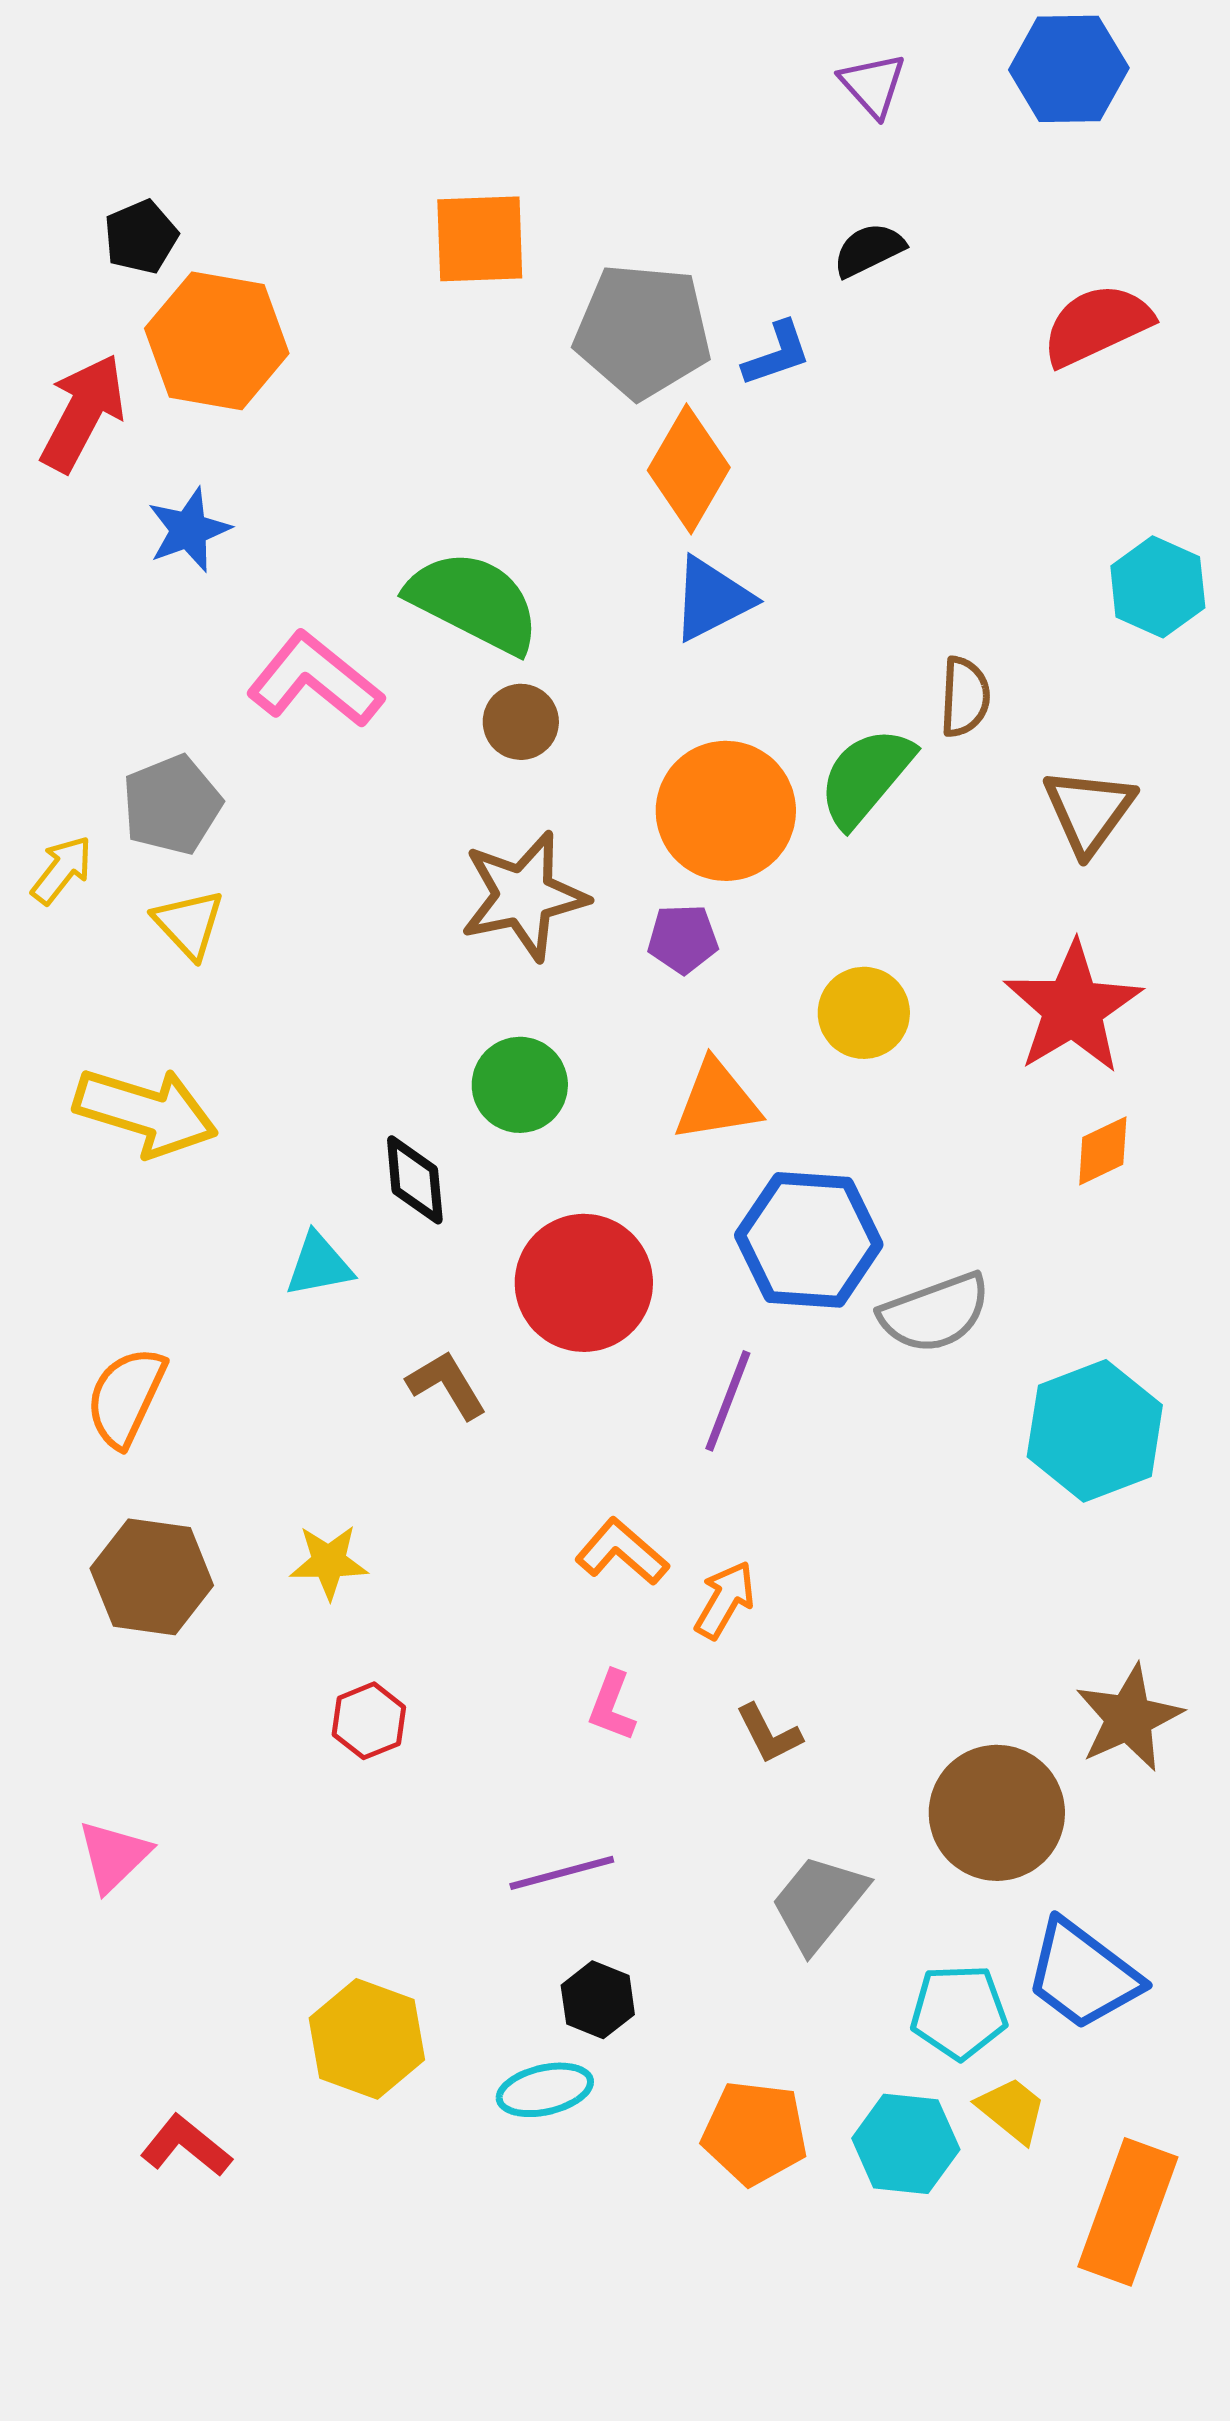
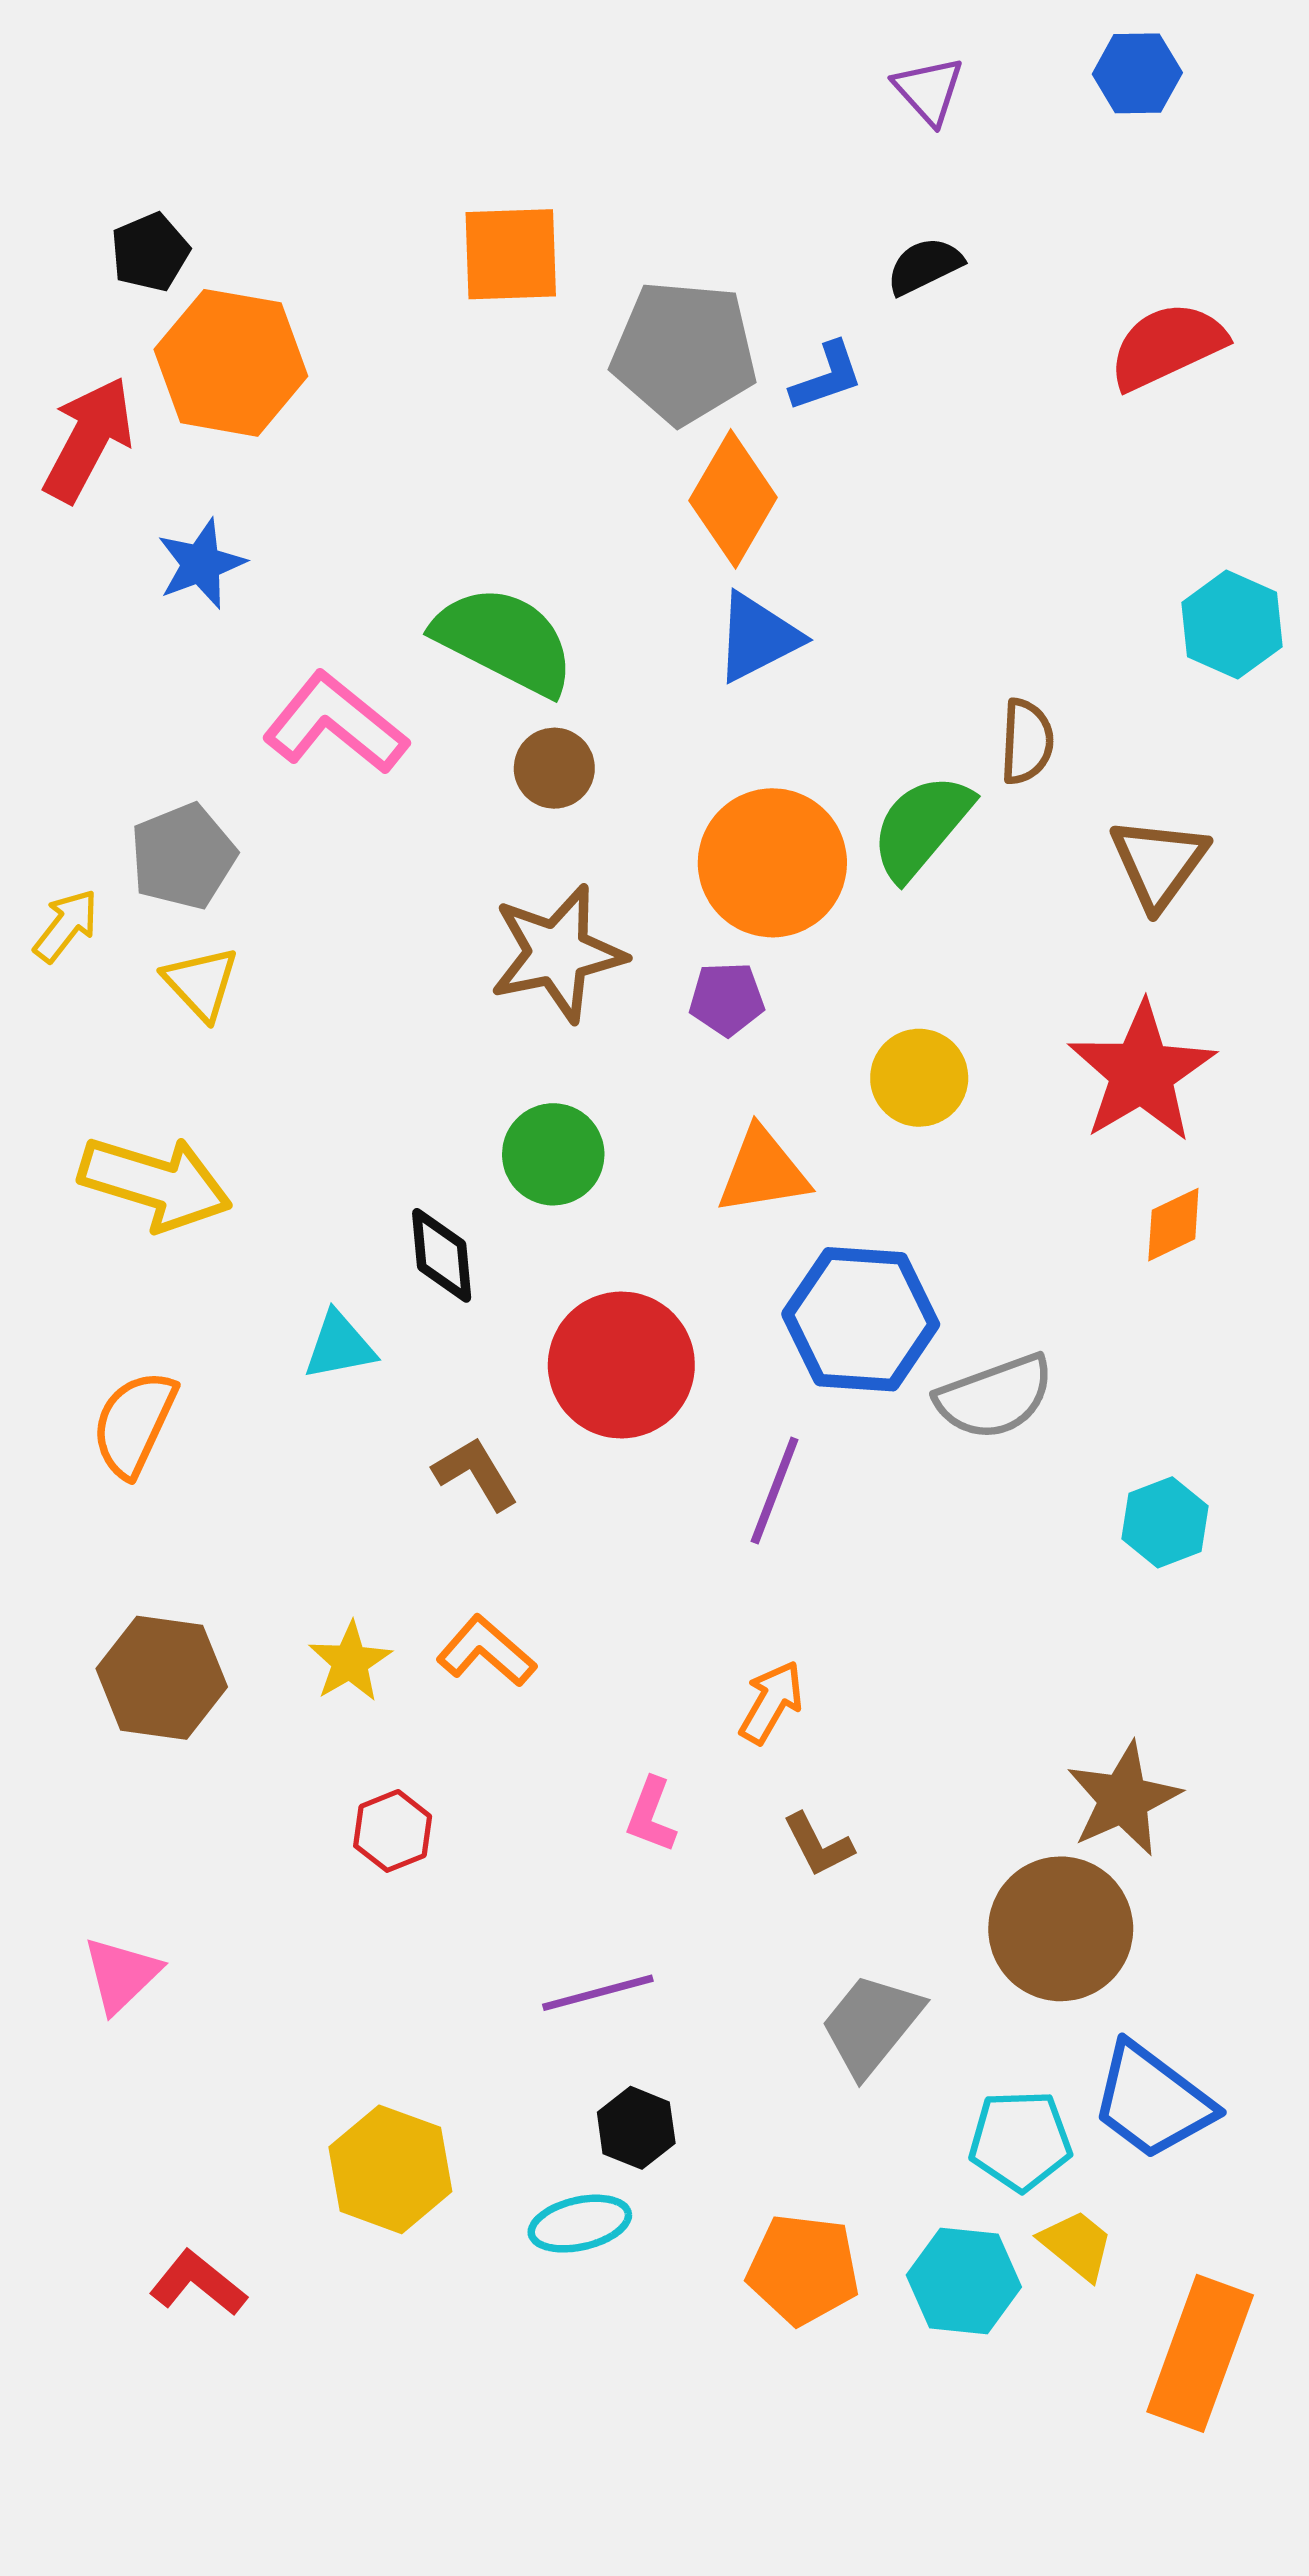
blue hexagon: (1069, 69) -> (1137, 73), size x0.7
orange semicircle: (126, 1397) -> (134, 1423), moved
cyan hexagon: (1095, 1431) -> (1165, 1522), size x0.6
orange L-shape: (622, 1552) -> (486, 1651), moved
yellow star: (329, 1562) -> (350, 1662), turned -30
brown star: (1129, 1718) -> (1123, 1799), moved

